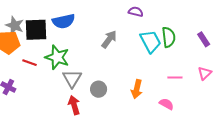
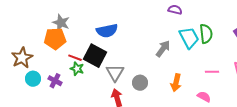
blue semicircle: (64, 21) -> (107, 31), moved
black square: (36, 30) -> (95, 56), moved, turned 30
gray arrow: (109, 39) -> (163, 49), moved
green star: (57, 57) -> (77, 69), moved, size x0.6

